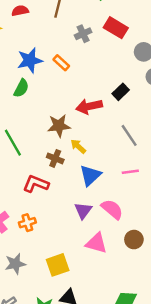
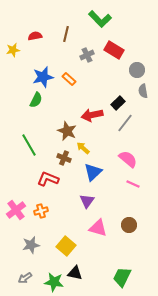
brown star: (59, 126) -> (67, 131), turned 30
gray line: (129, 135) -> (125, 123), moved, turned 72
pink line: (130, 172) -> (133, 184), moved, turned 32
pink semicircle: (112, 209) -> (128, 159), moved
yellow square: (58, 265) -> (66, 246), turned -30

